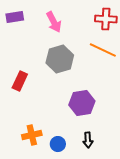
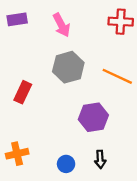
orange line: (103, 50) -> (117, 76), moved
orange cross: (32, 135) -> (17, 154), moved

